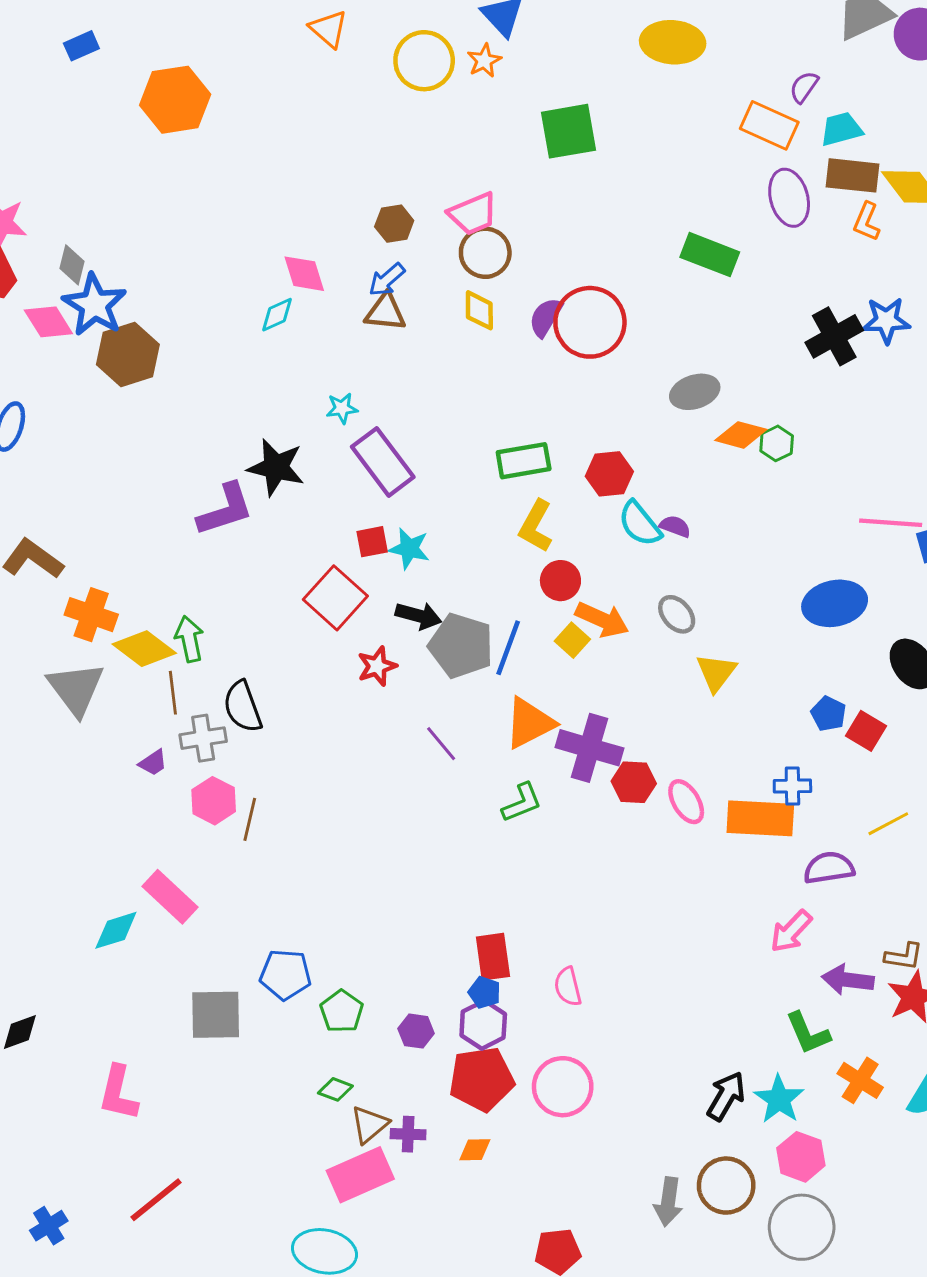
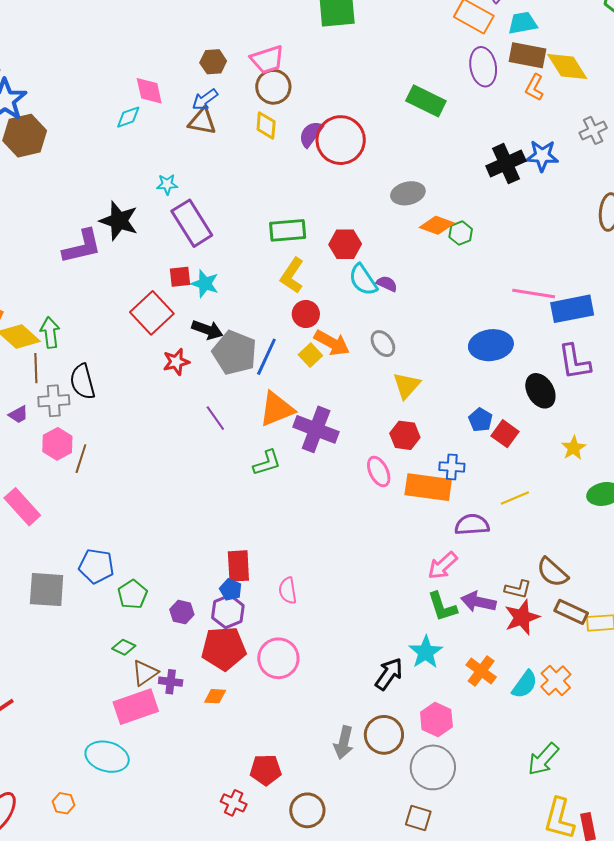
red hexagon: (634, 782) -> (405, 435), moved
green L-shape: (808, 1033) -> (442, 607), moved
cyan star: (779, 1099) -> (426, 652), moved

